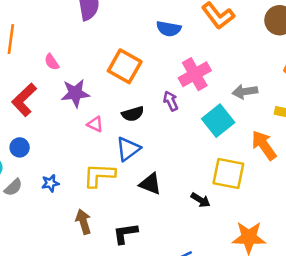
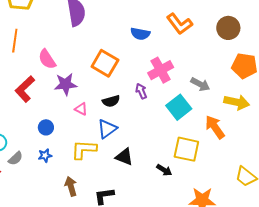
pink semicircle: (52, 62) -> (47, 59), size x1.5
gray arrow: (245, 92) -> (200, 84), turned -144
blue circle: (20, 147) -> (46, 127), moved

